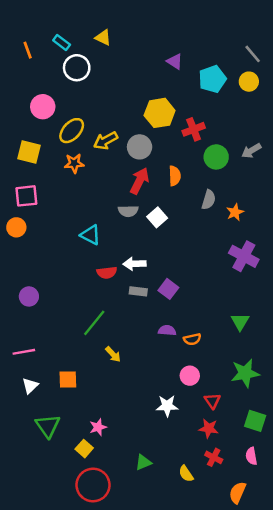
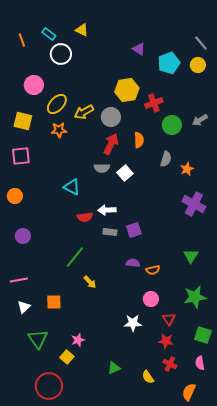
orange circle: (16, 227) -> (15, 196), moved
purple square: (168, 289) -> (134, 230), turned 35
red circle: (93, 485) -> (49, 386), moved

